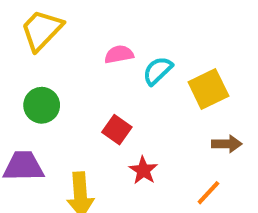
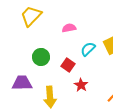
cyan semicircle: (158, 71) -> (88, 49), moved
green circle: (42, 105) -> (41, 57), moved

